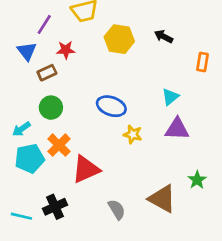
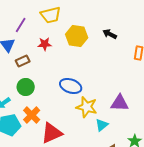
red star: (66, 50) -> (45, 44), moved
cyan triangle: (170, 97) -> (102, 125), moved
yellow star: (133, 134) -> (87, 107), size x1.5

